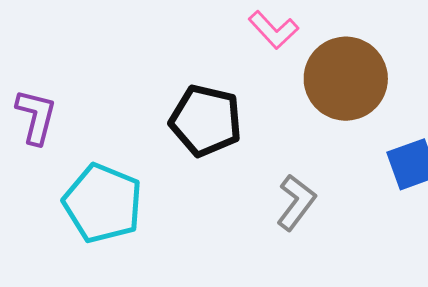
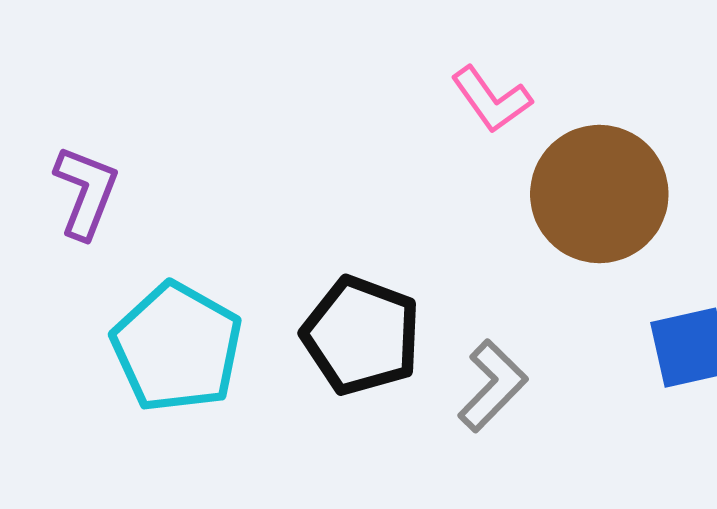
black pentagon: (206, 120) -> (361, 336), moved

